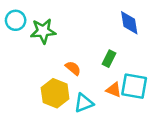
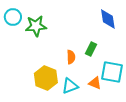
orange semicircle: (73, 68) -> (71, 57), moved, turned 48
orange triangle: (114, 90) -> (95, 83), moved

